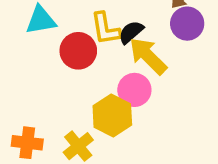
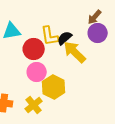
pink circle: (134, 90) -> (37, 72), moved

